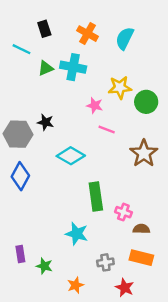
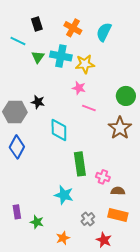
green triangle: (46, 68) -> (38, 57), turned -32
yellow star: (120, 87) -> (85, 64), moved
green circle: (146, 102) -> (126, 96), moved
cyan diamond: (71, 156) -> (59, 130), turned 60
gray cross: (105, 262) -> (88, 219), turned -32

